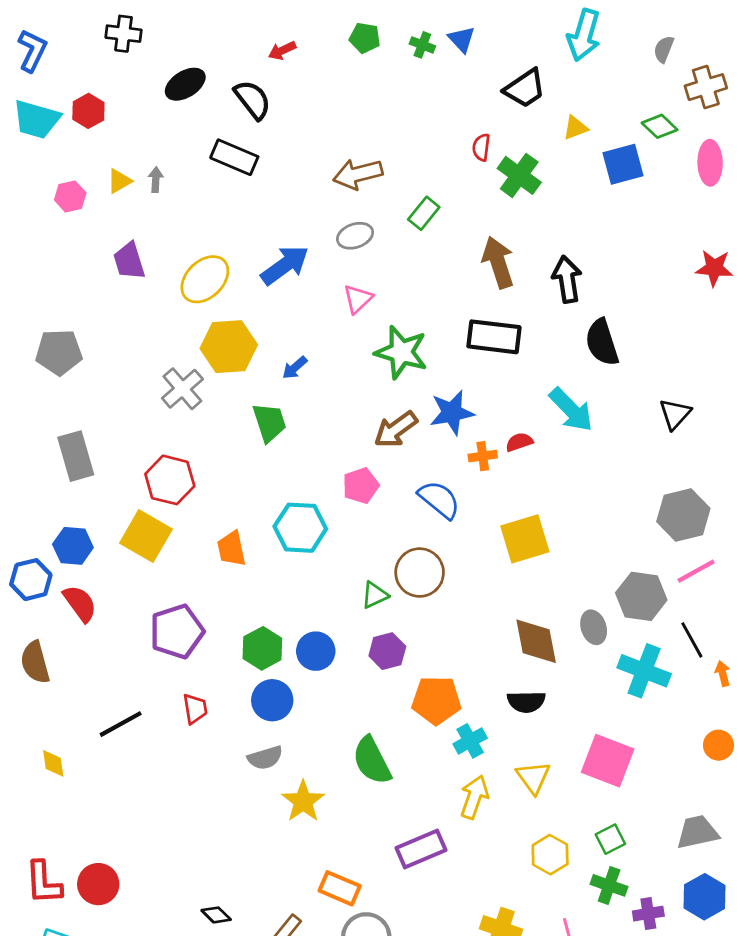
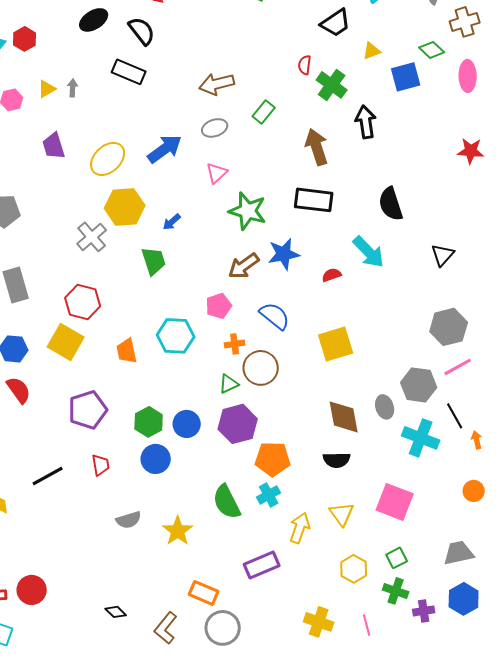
black arrow: (567, 279) -> (366, 122), moved
orange cross: (483, 456) -> (235, 344), moved
purple hexagon: (387, 651) -> (238, 424), size x1.5
cyan cross: (470, 741) -> (269, 495), moved
gray semicircle: (265, 758) -> (129, 520), moved

